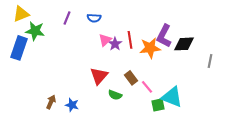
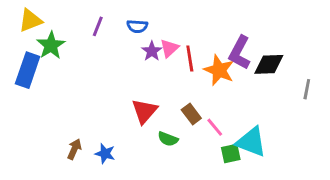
green star: (35, 31) -> (51, 45), turned 30
pink triangle: (105, 40) -> (169, 48), moved
purple star: (115, 44) -> (152, 51), moved
orange star: (150, 48) -> (219, 70), turned 30

